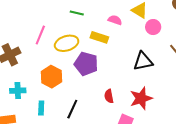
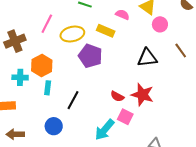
orange hexagon: (51, 77) -> (42, 65), moved
red semicircle: (109, 96) -> (117, 96), moved, turned -56
red star: (141, 98) -> (142, 95), turned 30
cyan rectangle: (41, 108) -> (48, 88), moved

